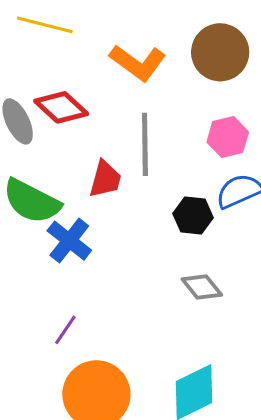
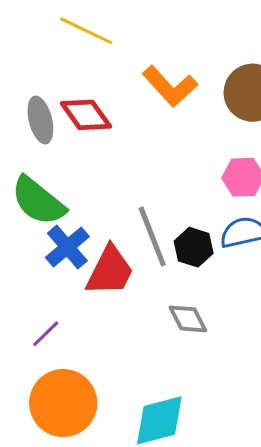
gray line: (145, 144) -> (152, 236), moved, turned -32
red trapezoid: (105, 179) -> (110, 271), moved, size x1.4

